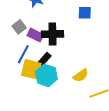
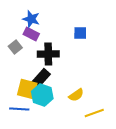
purple rectangle: (35, 35) -> (31, 34), moved
blue line: (23, 54) -> (19, 109), moved, turned 66
black rectangle: (44, 59) -> (40, 79), size x1.5

